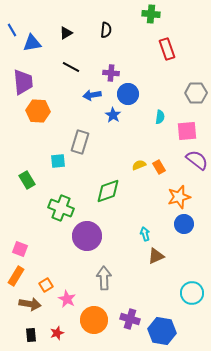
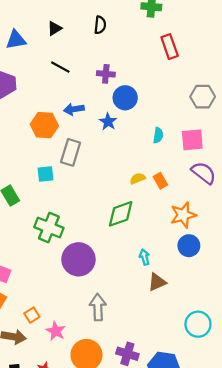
blue arrow: (92, 95) -> (74, 109), moved
orange hexagon: (38, 111) -> (44, 125), moved
cyan semicircle: (160, 117) -> (158, 135), moved
green diamond: (108, 191) -> (121, 214), moved

